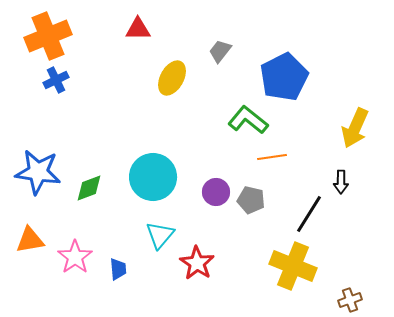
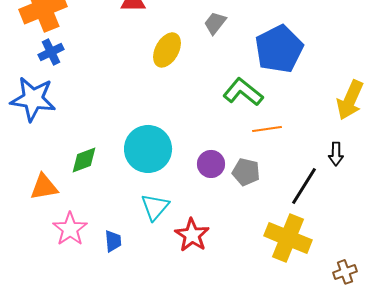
blue star: (38, 172) -> (33, 99), moved
orange triangle: (30, 240) -> (44, 187), moved

